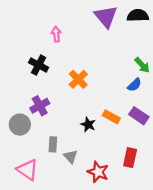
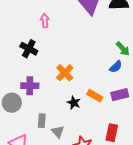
orange cross: (78, 79) -> (65, 73), moved
purple cross: (40, 106) -> (30, 86), turned 30
purple rectangle: (139, 116) -> (120, 95), turned -48

